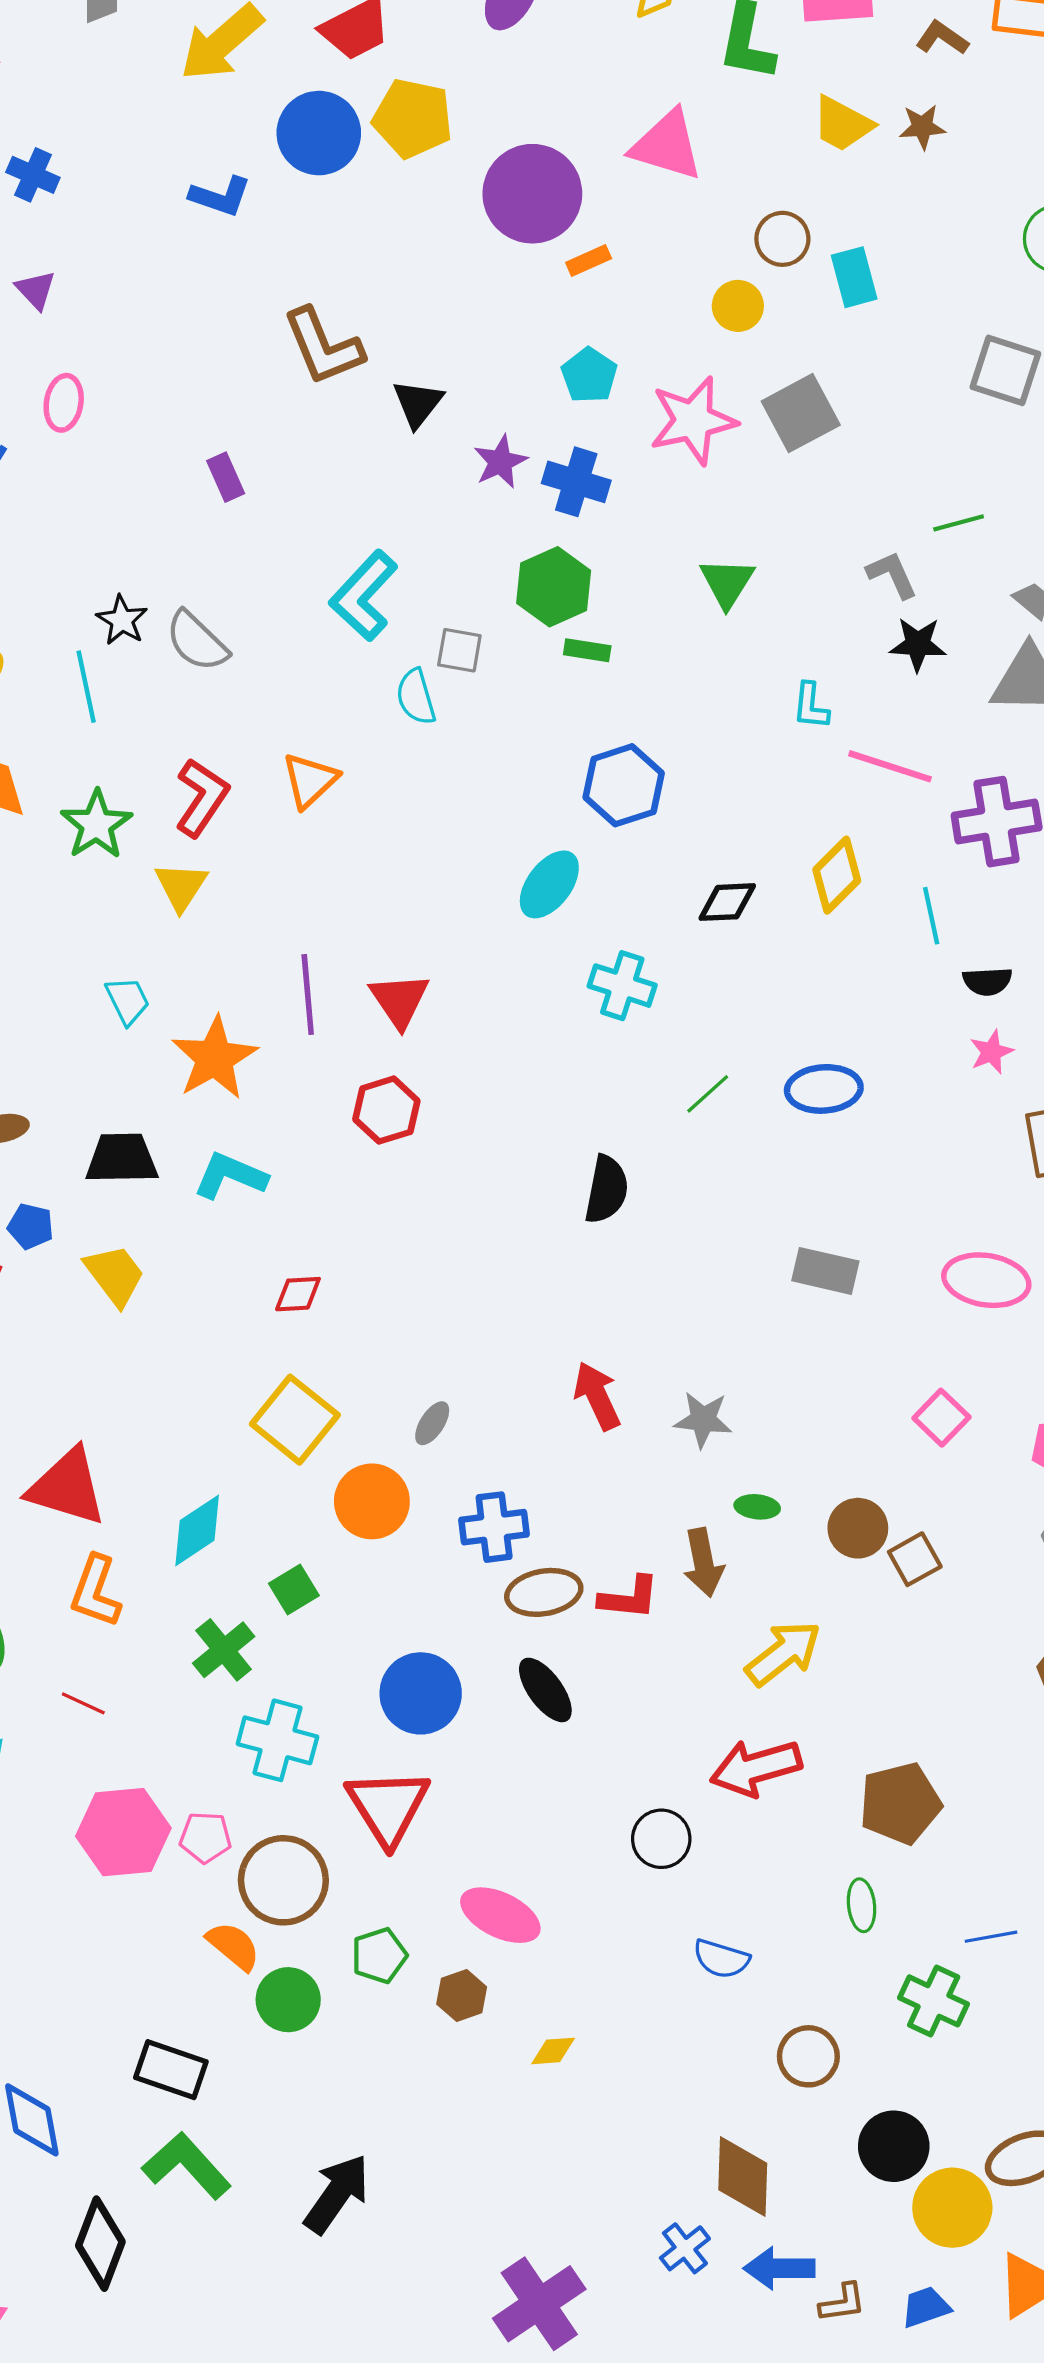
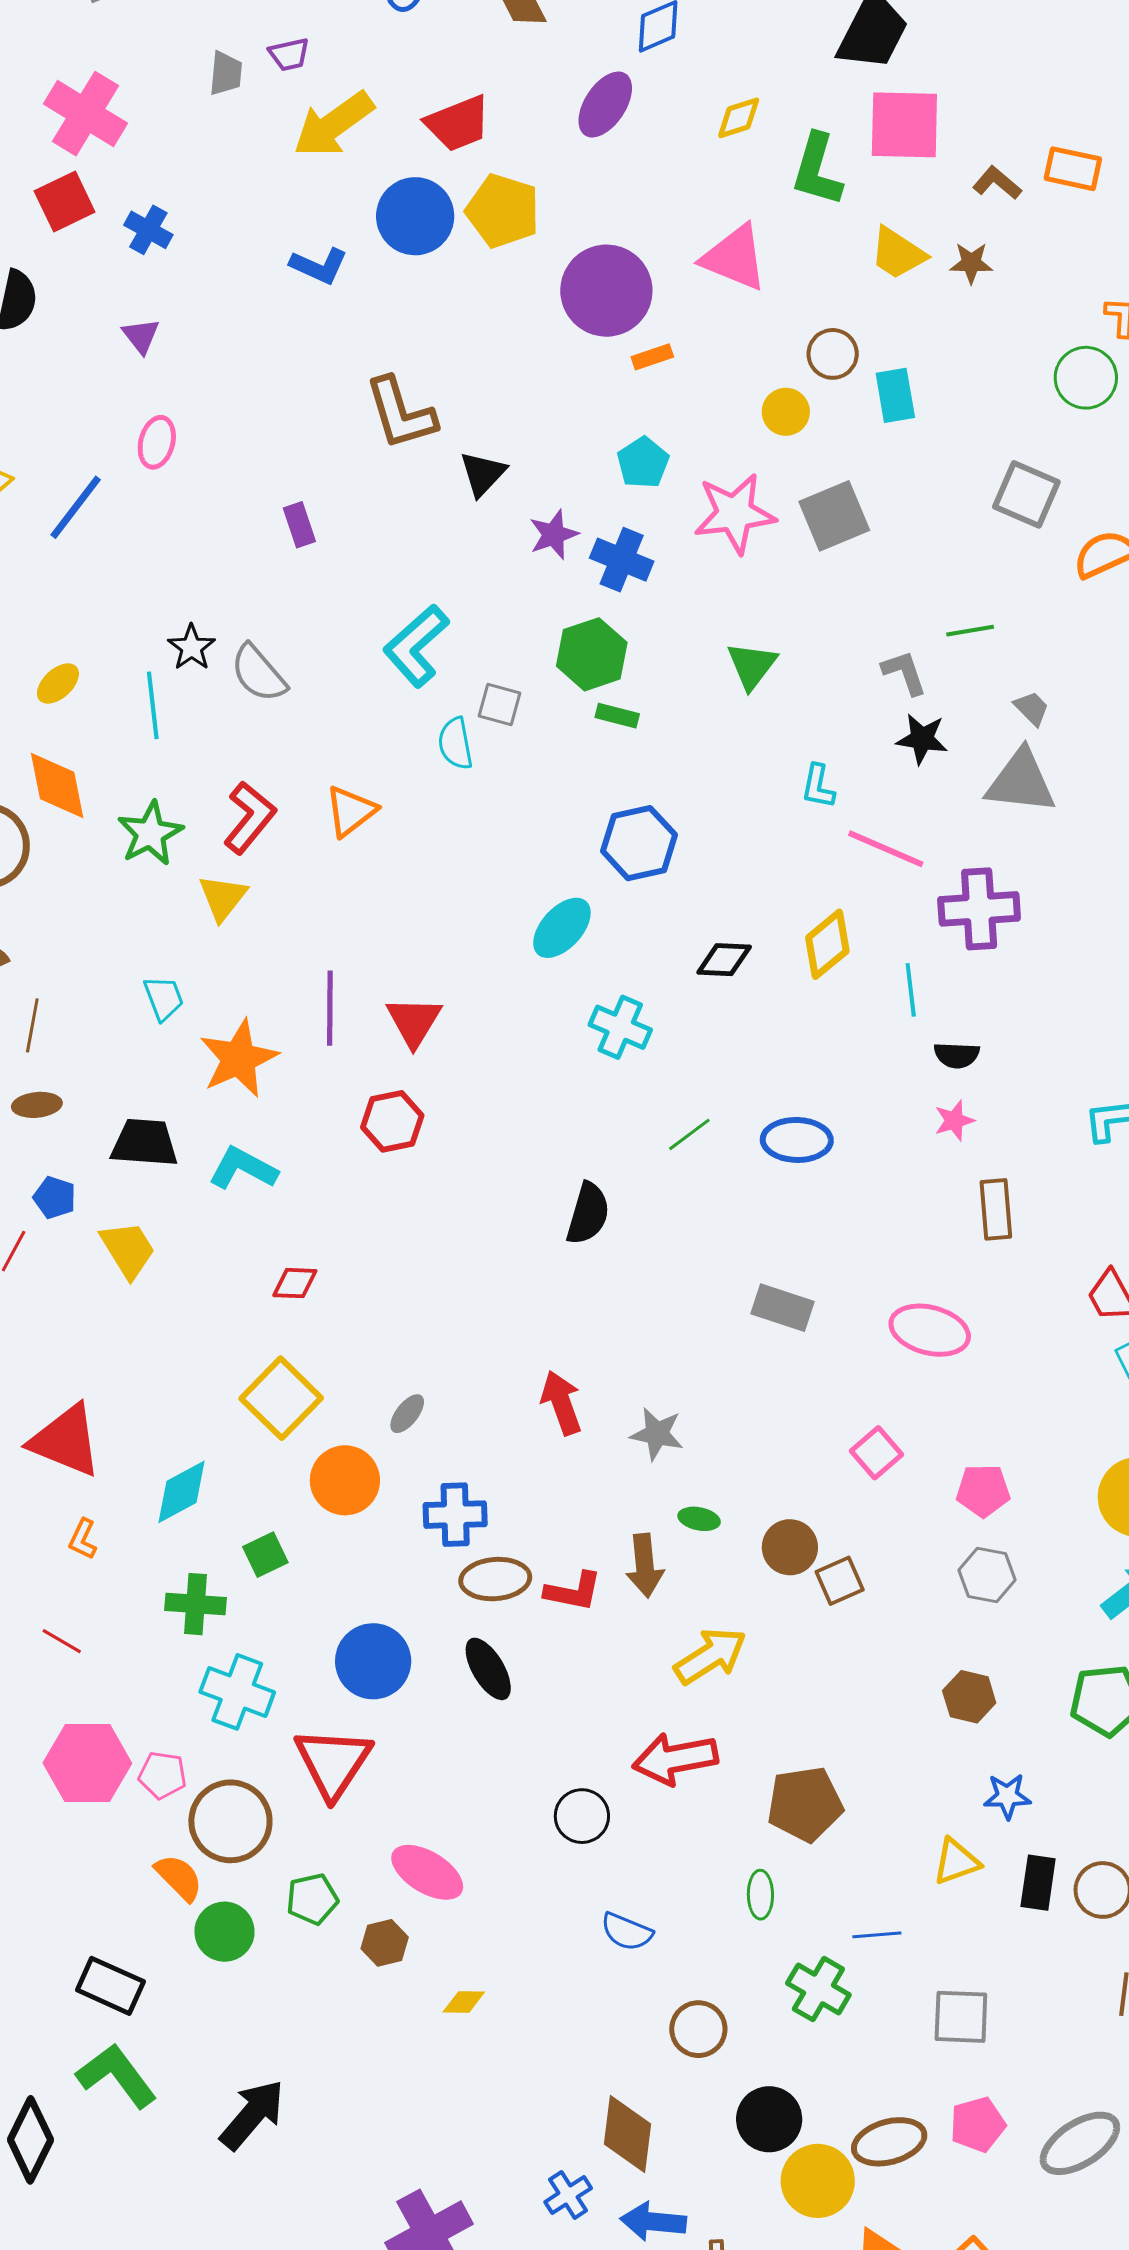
orange L-shape: (95, 1591) -> (83, 1539), size x0.6
green cross: (224, 1650) -> (195, 1604), turned 38

